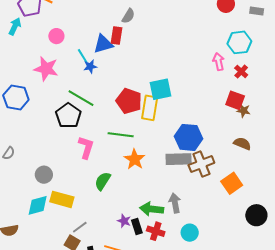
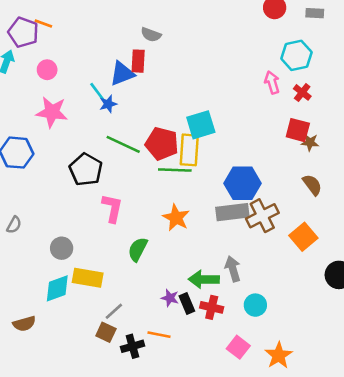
gray semicircle: (128, 16) -> (151, 35), turned 84
pink circle: (56, 36) -> (47, 70), moved
green line: (81, 98) -> (123, 144), moved
green line: (121, 135) -> (175, 170), moved
brown semicircle: (242, 144) -> (312, 185), turned 36

